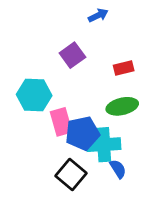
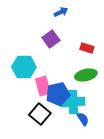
blue arrow: (98, 15) -> (61, 12), moved
red rectangle: (124, 68) -> (87, 48), turned 32
black square: (71, 175) -> (40, 114), moved

